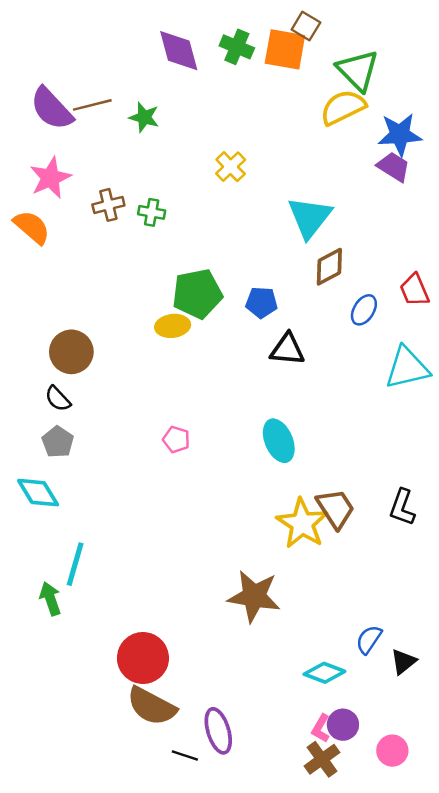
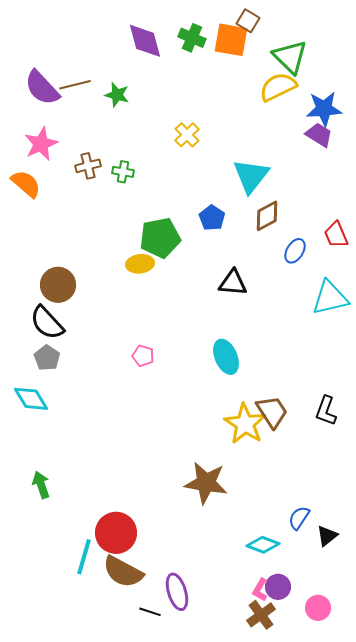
blue pentagon: (261, 302) -> (212, 218), moved, turned 30
black semicircle: (58, 399) -> (47, 323), size x1.6
cyan line: (75, 564) -> (84, 557), moved

